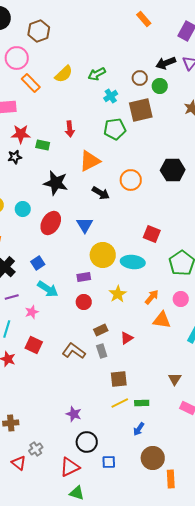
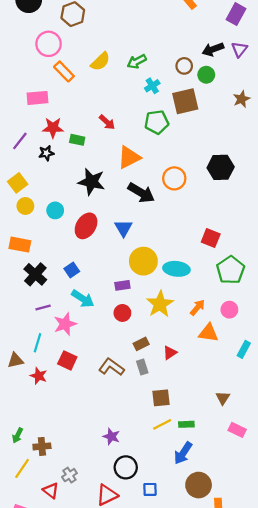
red arrow: (70, 129) -> (107, 122), turned -42
black arrow: (101, 193) -> (141, 193), size x1.4
red square: (152, 234) -> (211, 238), moved
yellow star: (118, 294) -> (160, 304), size x1.4
pink star: (32, 312) -> (65, 324), size x1.5
blue arrow: (139, 429) -> (183, 453), size x1.5

